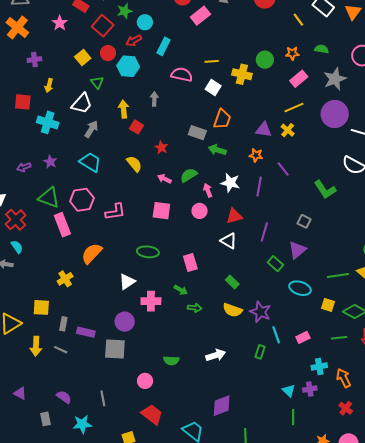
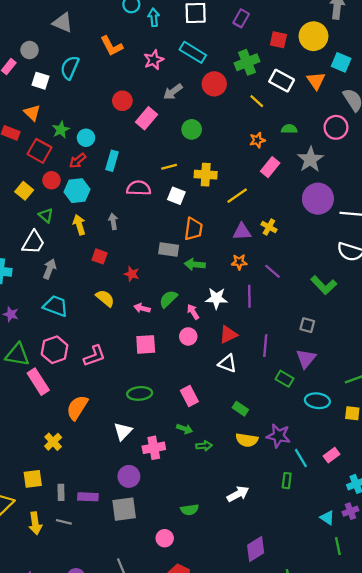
green circle: (265, 60) -> (192, 129), moved
yellow line: (294, 107) -> (237, 196), moved
yellow arrow: (124, 109) -> (79, 225), moved

